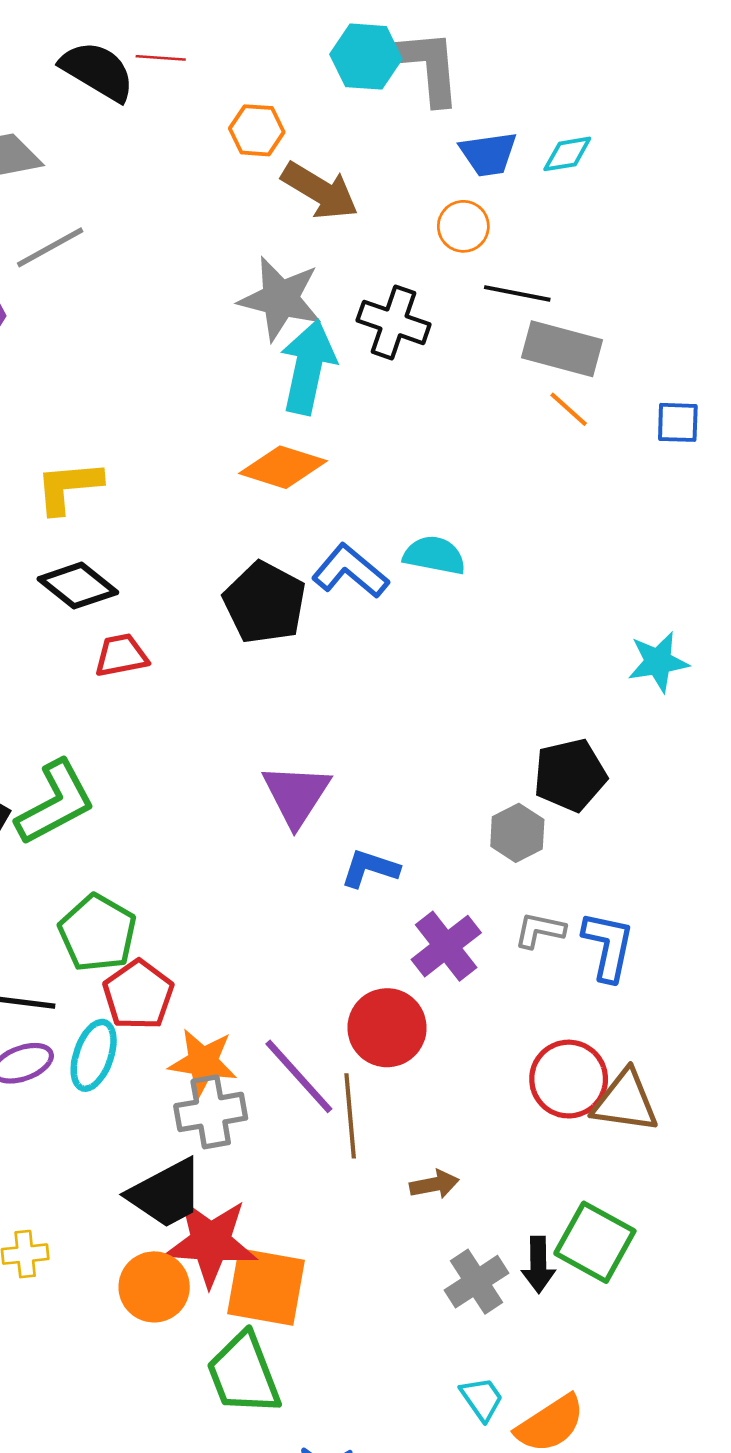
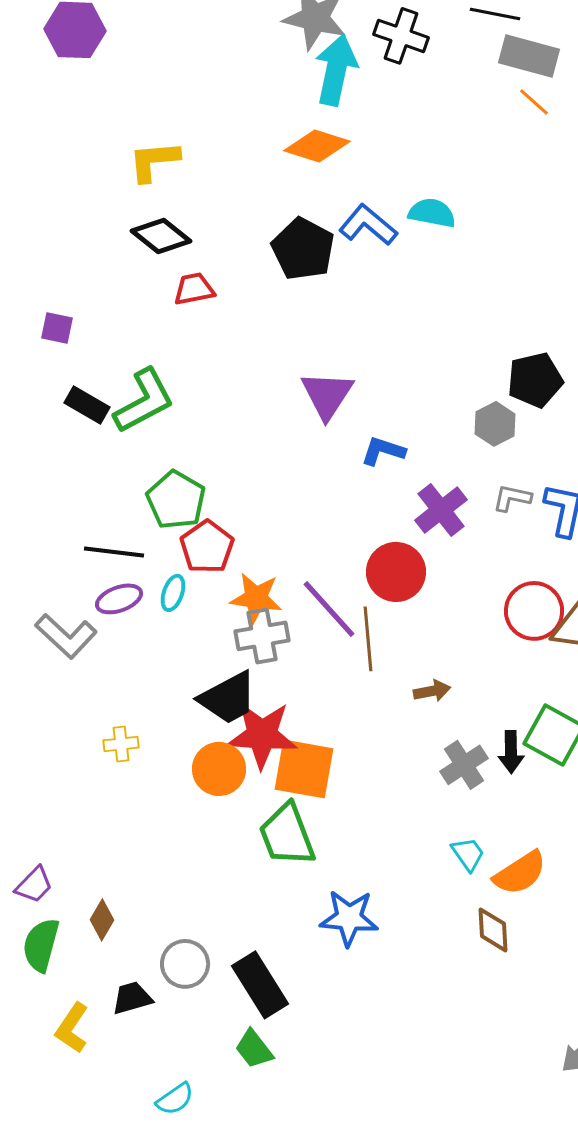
cyan ellipse: (94, 1055) -> (173, 593), size x0.7

